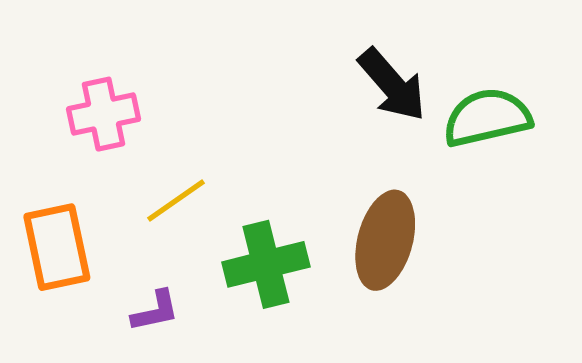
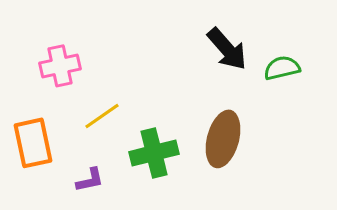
green semicircle: (487, 118) -> (282, 68), size x0.7

